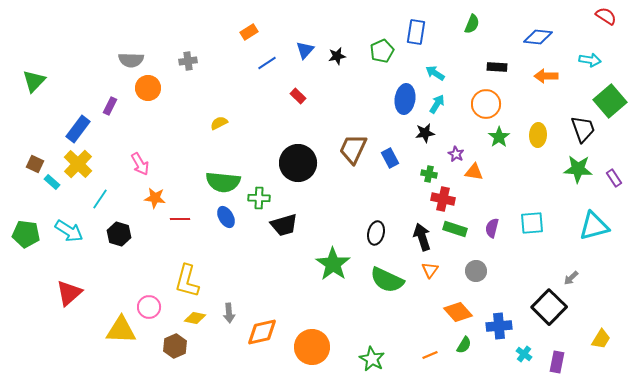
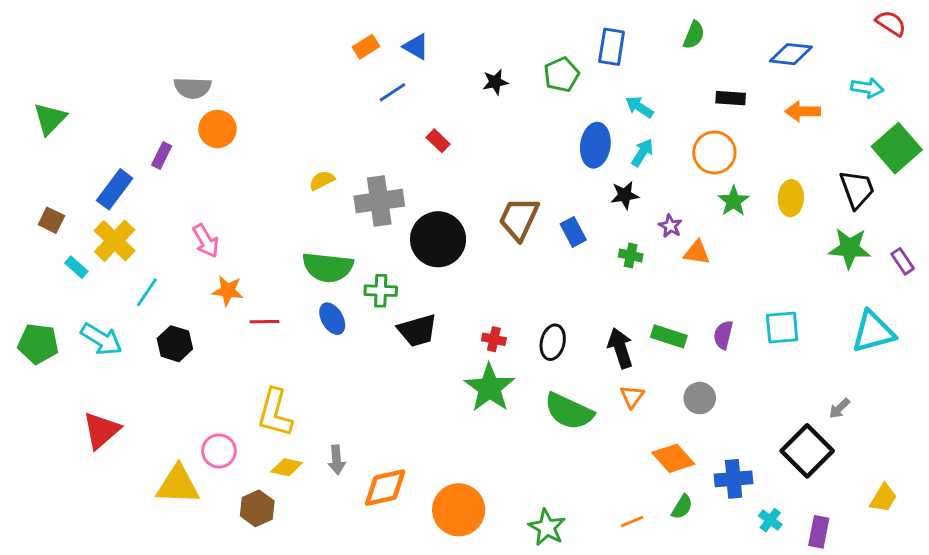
blue triangle: (305, 50) -> (416, 47), moved, turned -42
gray cross: (188, 61) -> (379, 201), moved, size x1.8
brown square: (35, 164) -> (51, 220), moved
red cross: (443, 199) -> (494, 339), moved, size x0.7

